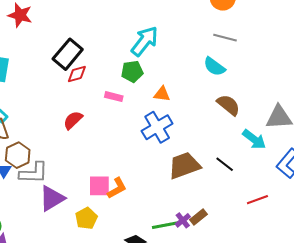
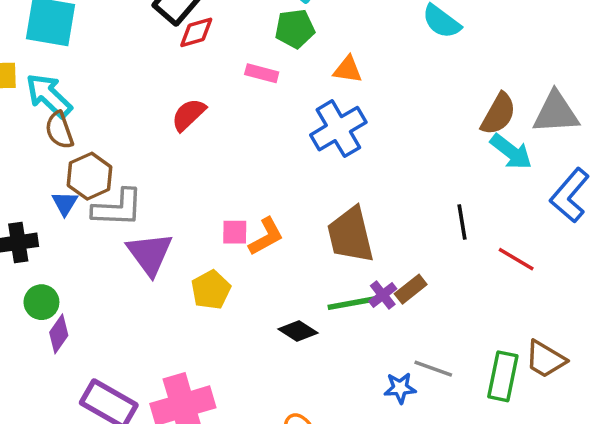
brown semicircle: (228, 105) -> (498, 114), moved, turned 80
black line: (225, 164) -> (462, 222), moved, turned 42
brown trapezoid: (184, 165) -> (350, 235), moved, turned -84
pink square: (99, 186) -> (235, 232), size x0.7
purple triangle: (52, 198) -> (150, 254), turned -36
red line: (257, 200) -> (516, 259), turned 50

